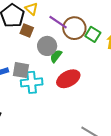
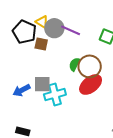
brown circle: (74, 28) -> (90, 66), moved
gray circle: (47, 46) -> (54, 28), moved

